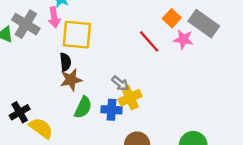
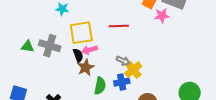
pink arrow: (54, 17) -> (89, 50), moved, turned 98
gray cross: (26, 24) -> (50, 46), moved
red line: (149, 41) -> (119, 26), moved, turned -36

